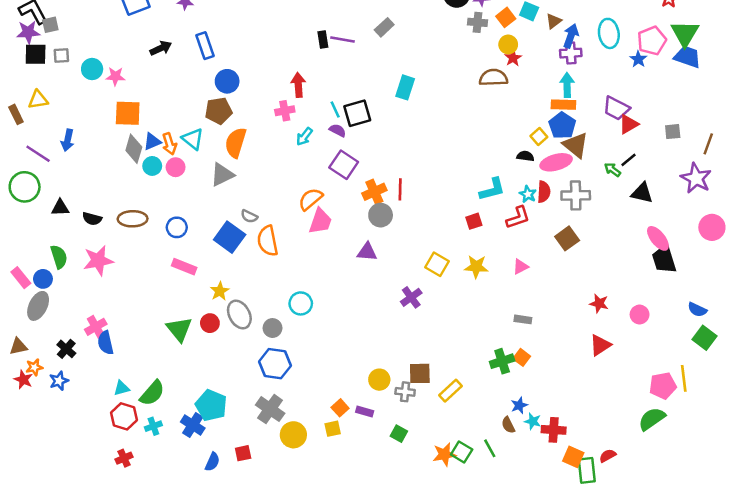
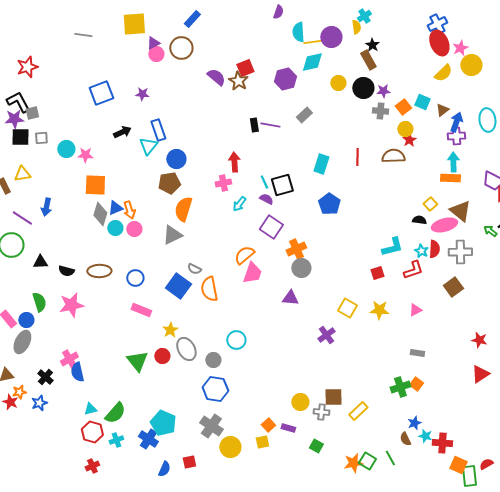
blue pentagon: (562, 125) -> (329, 204), moved
cyan triangle: (193, 139) -> (148, 146), moved, turned 30
red line: (400, 189) -> (357, 157), moved

